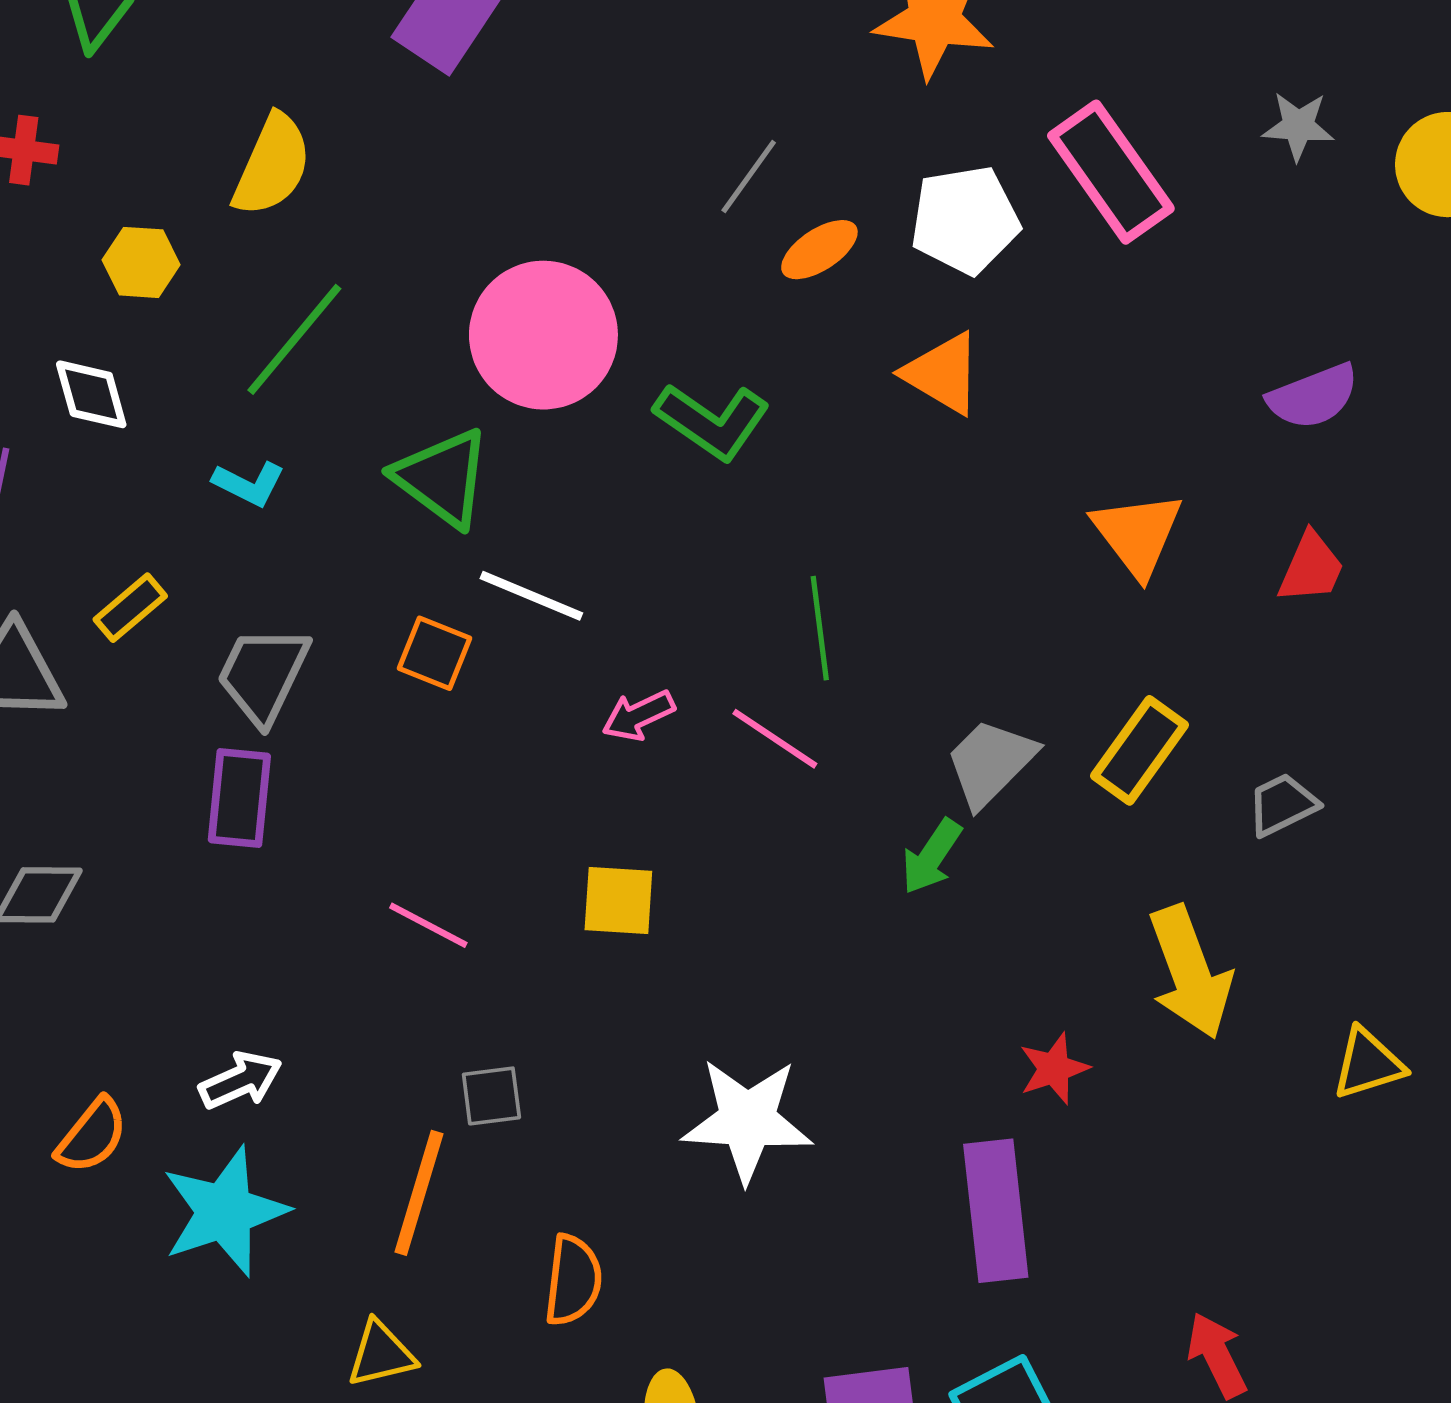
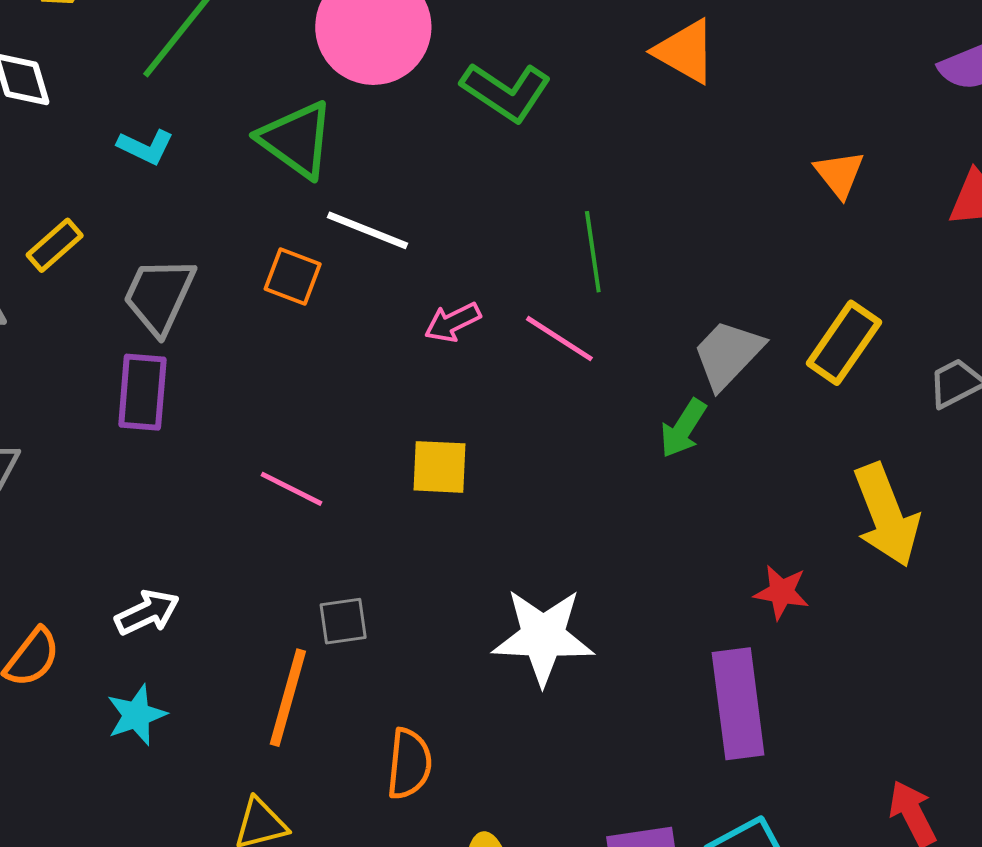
orange triangle: (1137, 534) -> (839, 174), size x0.7
red star: (1054, 1069) -> (782, 592), turned 30
cyan star: (225, 1212) -> (137, 715), size x0.6

